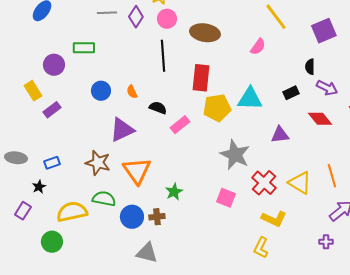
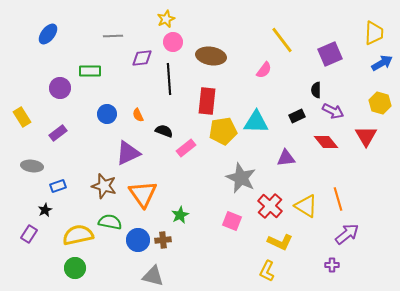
purple diamond: (136, 17) -> (142, 58), moved, turned 50
yellow rectangle: (33, 91) -> (22, 117), moved
gray ellipse: (16, 158) -> (32, 166), moved
green circle: (52, 242) -> (75, 268), moved

